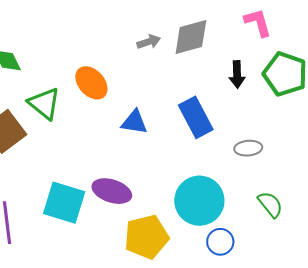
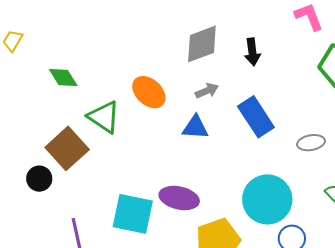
gray diamond: (191, 37) -> (202, 44), moved
gray arrow: (149, 42) -> (207, 91), moved
black arrow: (237, 74) -> (252, 52), moved

